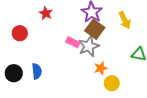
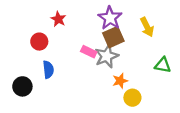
brown square: (95, 29) -> (113, 37), turned 30
red circle: (20, 33) -> (39, 42), moved
blue semicircle: (37, 71) -> (48, 70), moved

